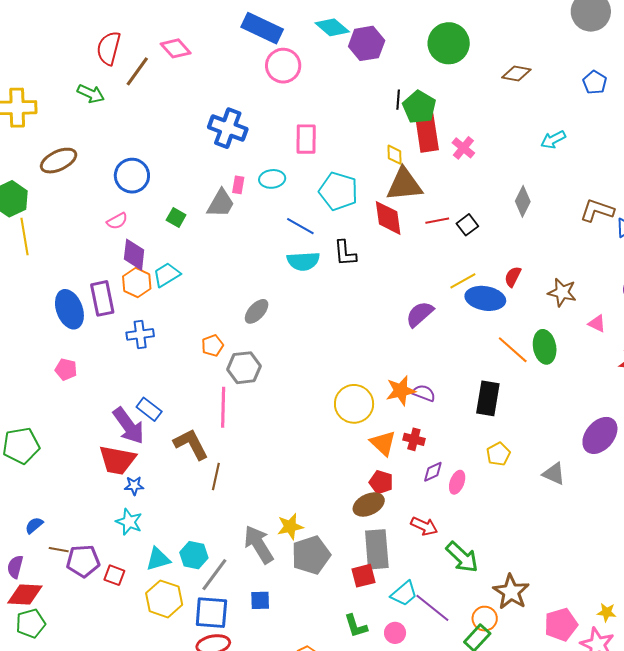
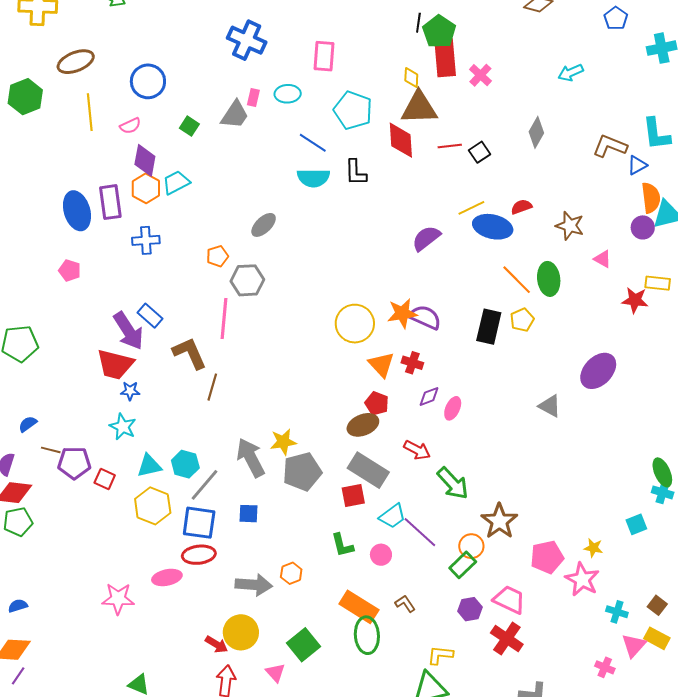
yellow line: (25, 236) -> (90, 112), moved
red semicircle: (513, 277) -> (521, 207), turned 40
purple semicircle: (424, 393) -> (425, 317), size x1.4
yellow pentagon: (498, 454) -> (522, 320), moved
gray rectangle: (377, 549) -> (368, 470), turned -57

